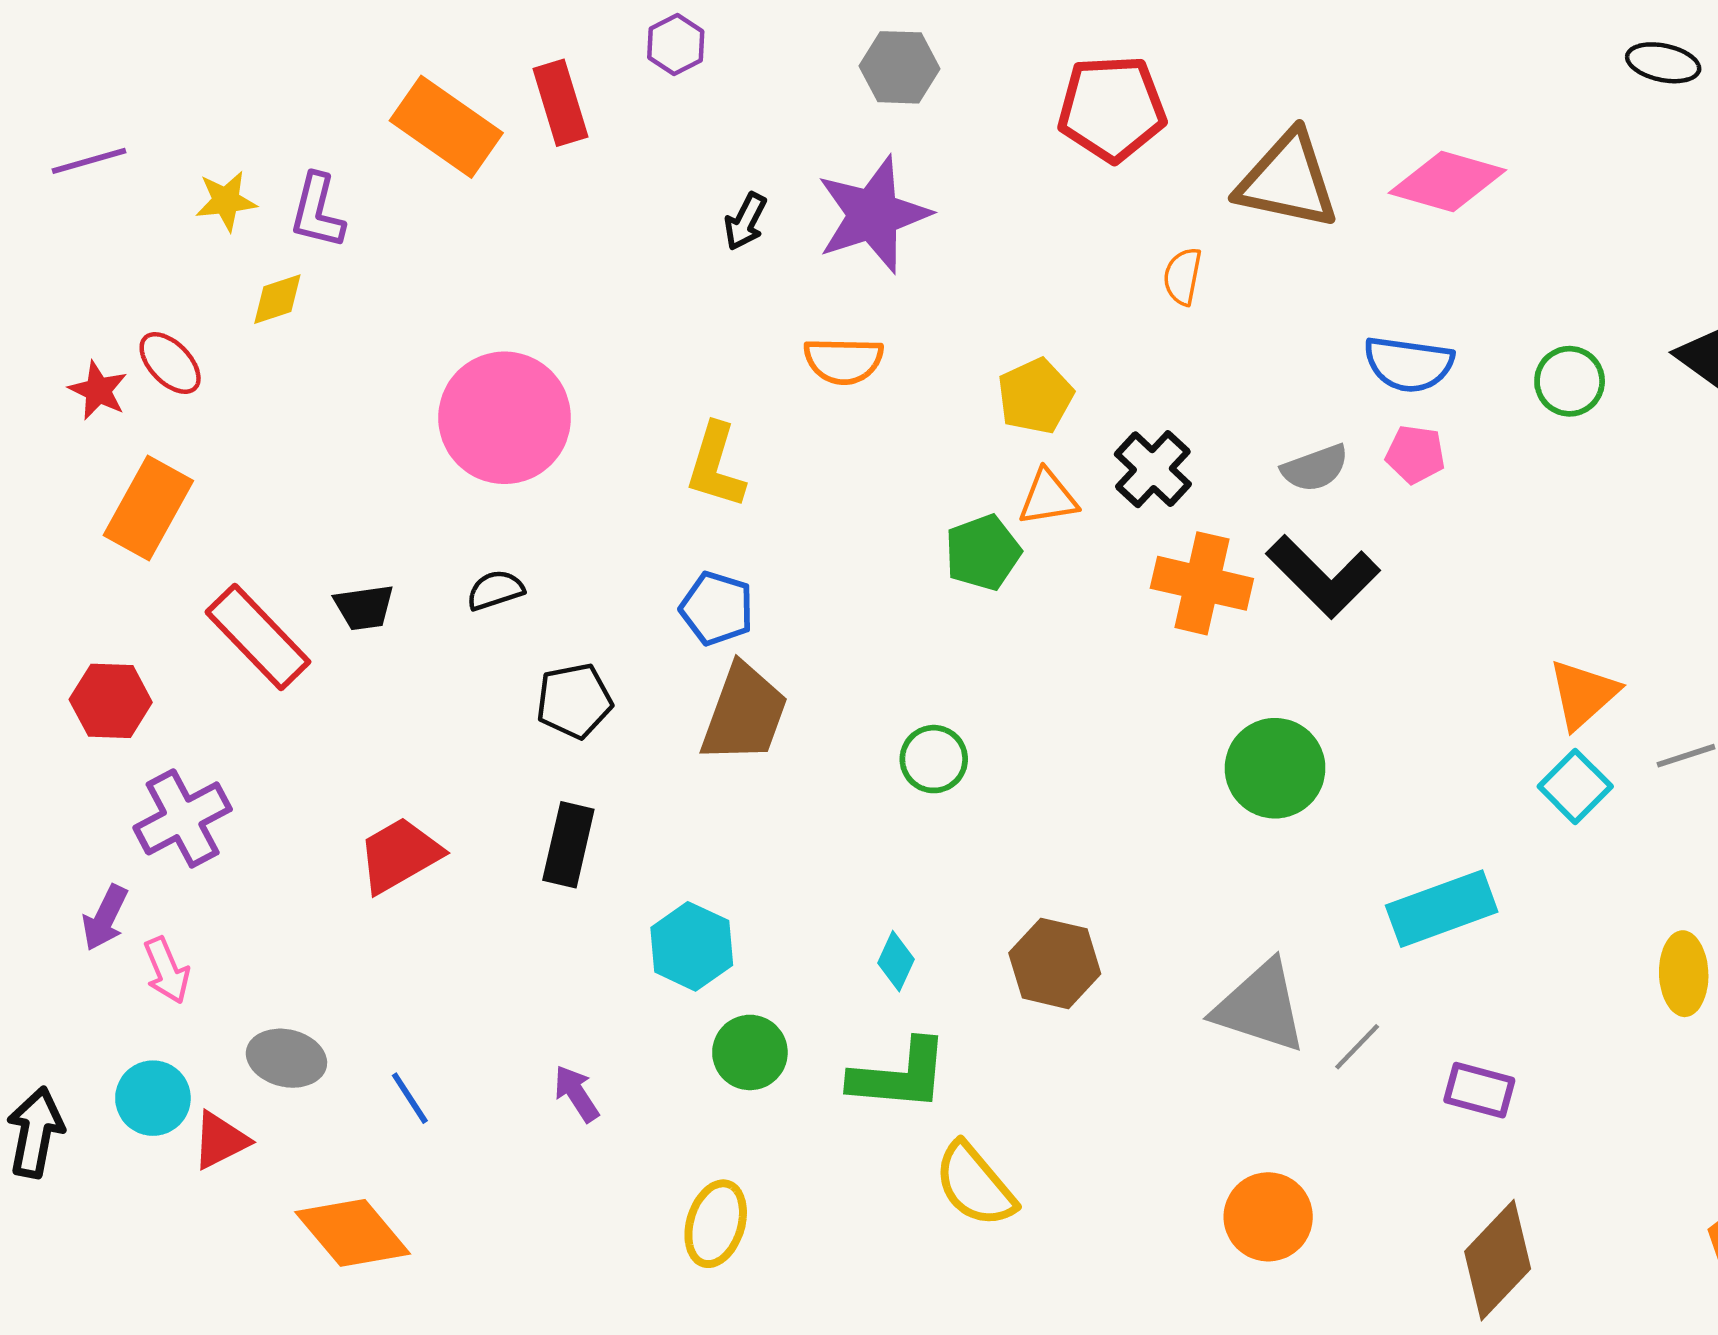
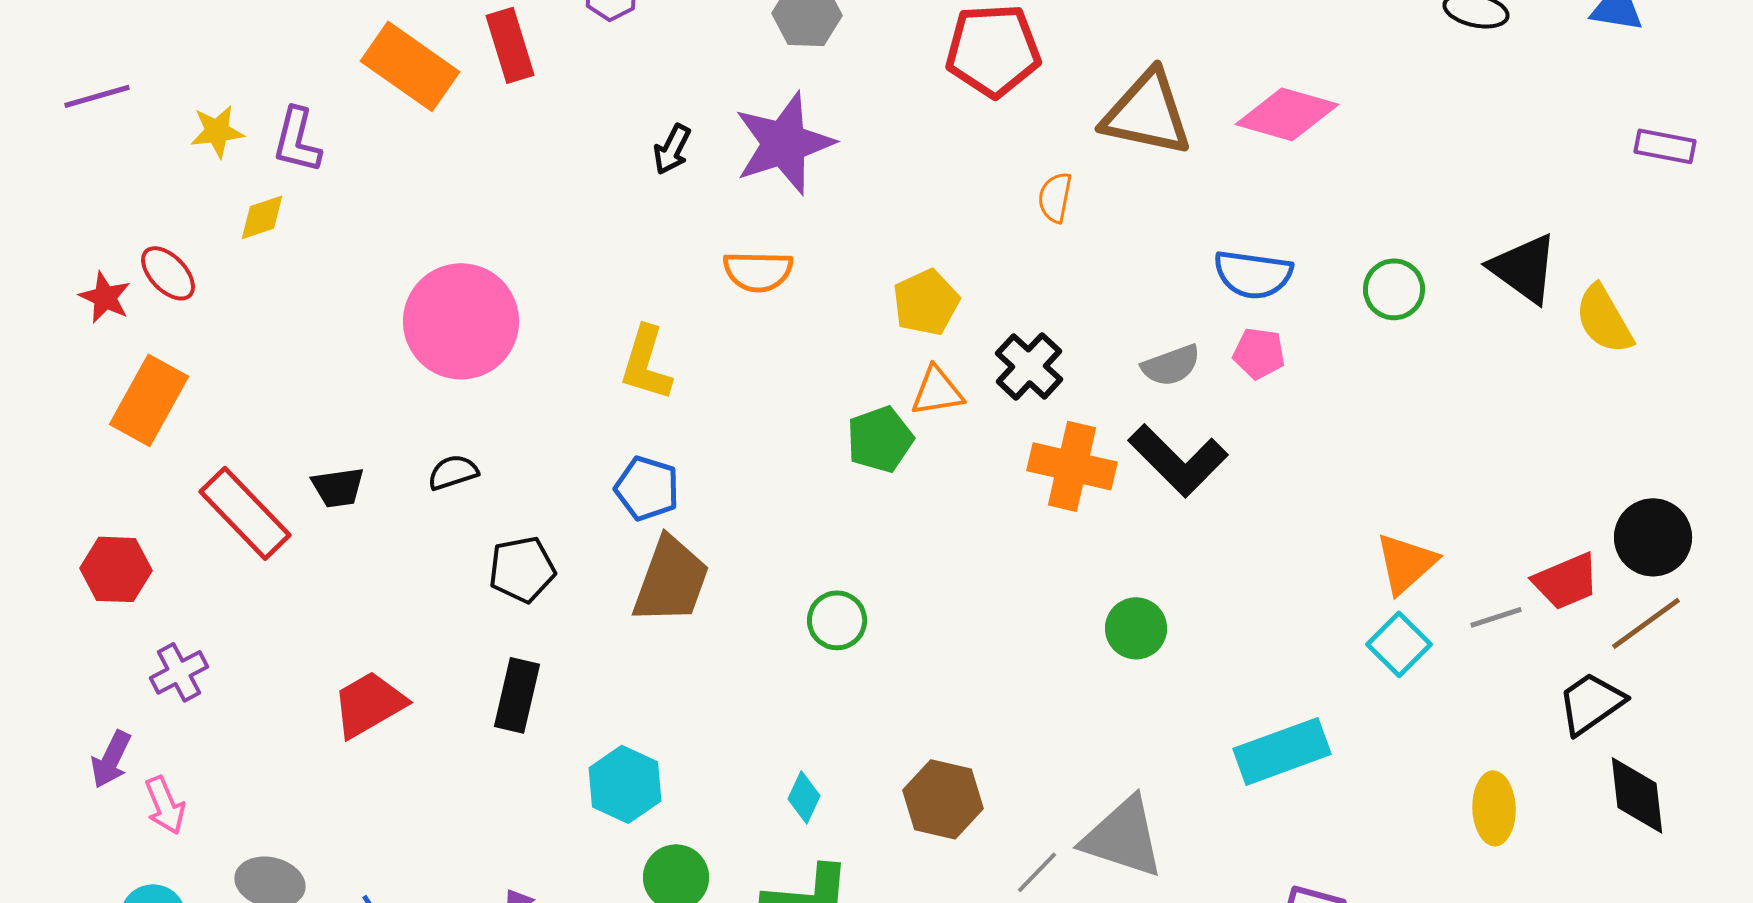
green circle: (1275, 768) -> (1136, 628), size x0.7
purple cross: (183, 818) -> (179, 672), size x0.7
gray line: (1357, 1047) -> (1037, 872), moved

